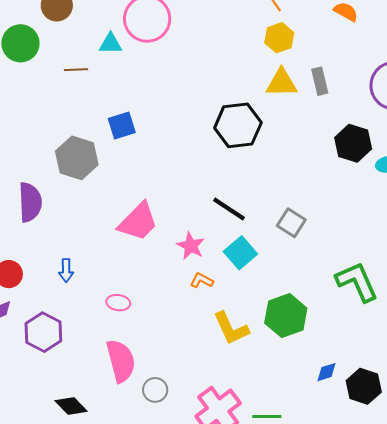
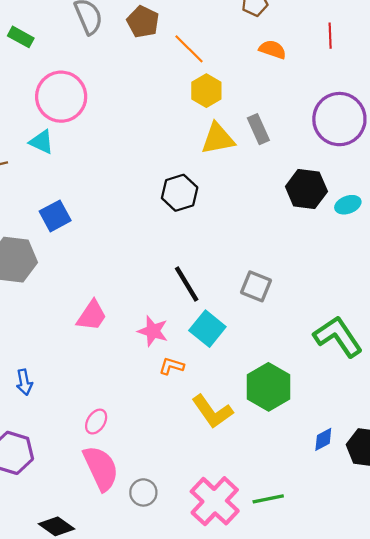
cyan triangle: (111, 44) -> (42, 142), moved, turned 35
black hexagon: (238, 125) -> (180, 193), size x0.7
black line: (229, 209) -> (187, 284), turned 36
pink trapezoid: (138, 222) -> (92, 316), size x0.7
pink ellipse: (118, 303) -> (96, 422), moved, turned -55

